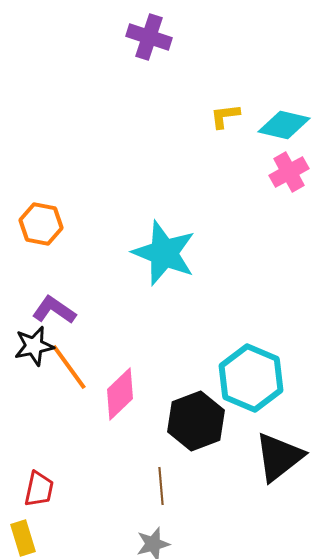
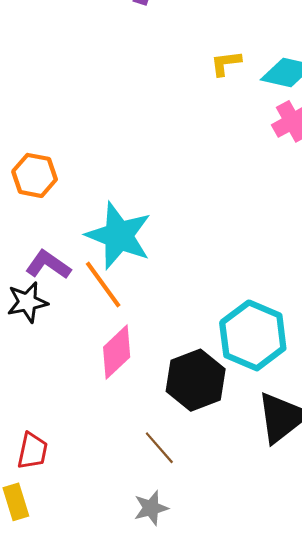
cyan star: (164, 253) -> (119, 236), moved
orange line: (69, 367) -> (103, 285), moved
brown line: (161, 486) -> (159, 448), turned -36

